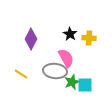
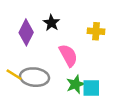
black star: (70, 34) -> (51, 23), moved
gray ellipse: (55, 71) -> (35, 77), moved

